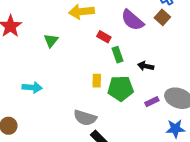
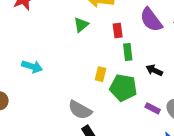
red rectangle: (104, 37) -> (118, 30), turned 40
green triangle: (51, 41) -> (81, 25), moved
purple rectangle: (152, 102) -> (153, 108), turned 40

